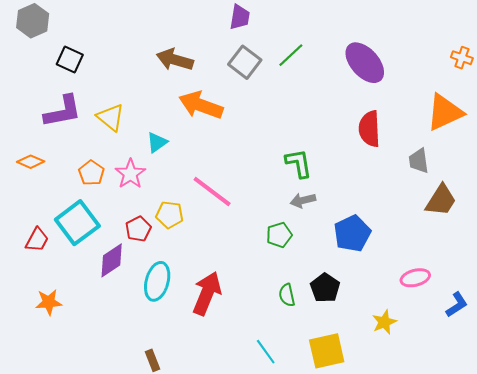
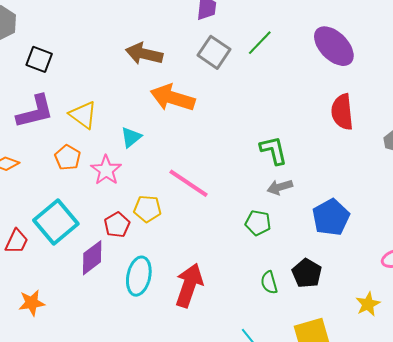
orange pentagon: (91, 173) -> (68, 157), moved
green pentagon: (279, 235) -> (258, 223), turned 30

